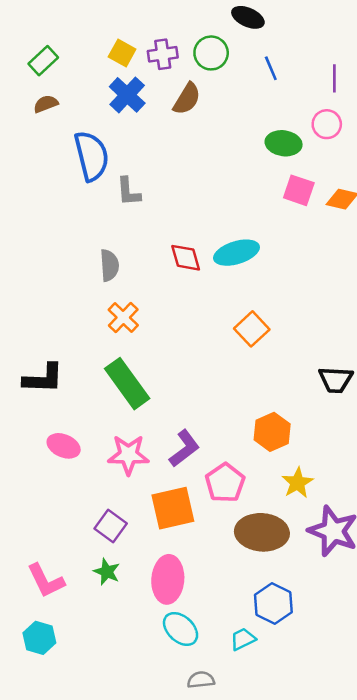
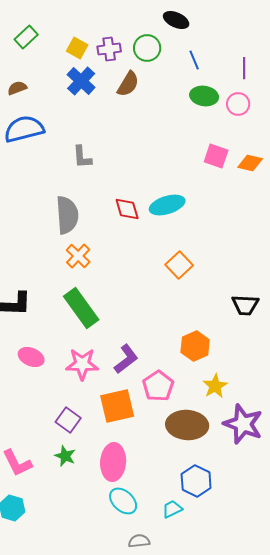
green rectangle: (43, 61) -> (26, 37), moved
green ellipse: (284, 143) -> (204, 96), moved
blue semicircle: (92, 156) -> (24, 129), moved, turned -90
gray semicircle: (109, 265) -> (67, 215), size x1.5

